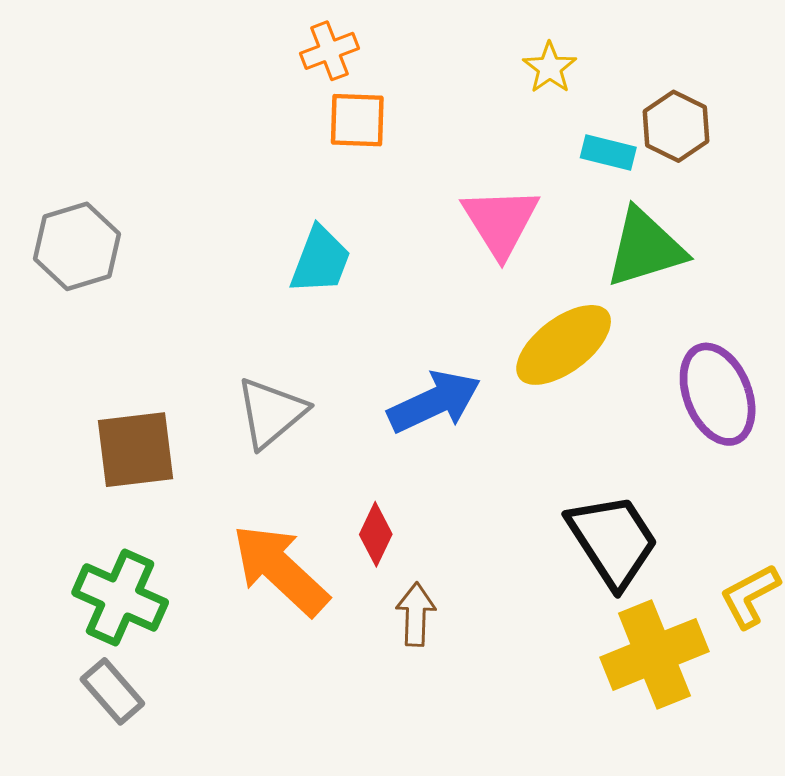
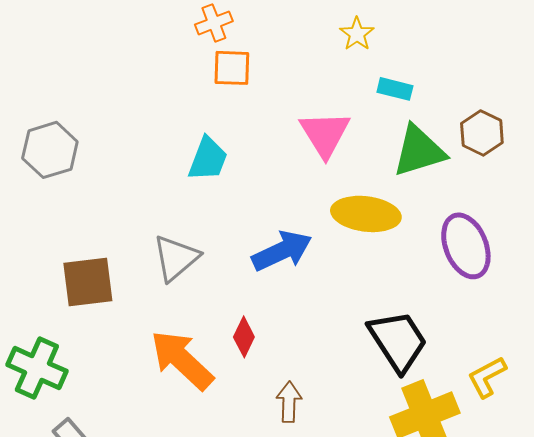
brown hexagon: (676, 126) -> (482, 133), moved
yellow ellipse: (564, 345) -> (366, 214), turned 44
green cross: (120, 597) -> (37, 368), moved
brown arrow: (416, 614) -> (289, 402), moved

